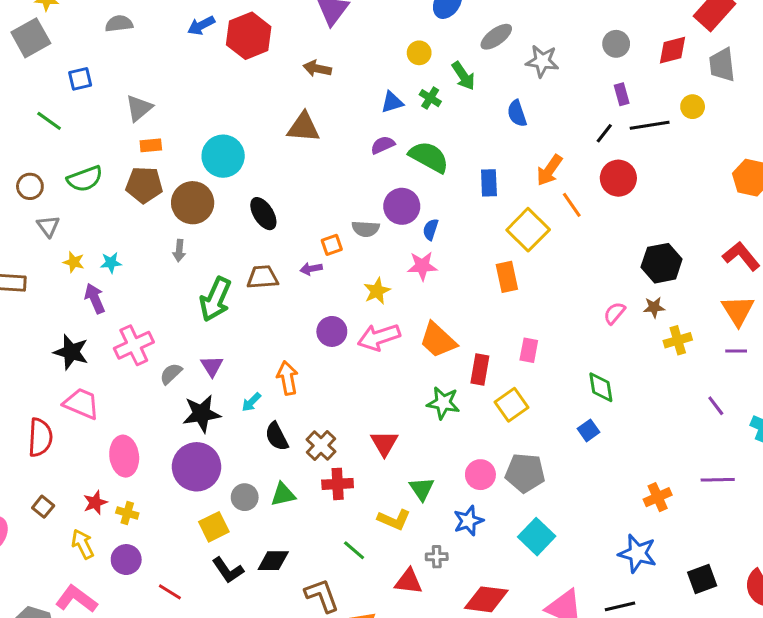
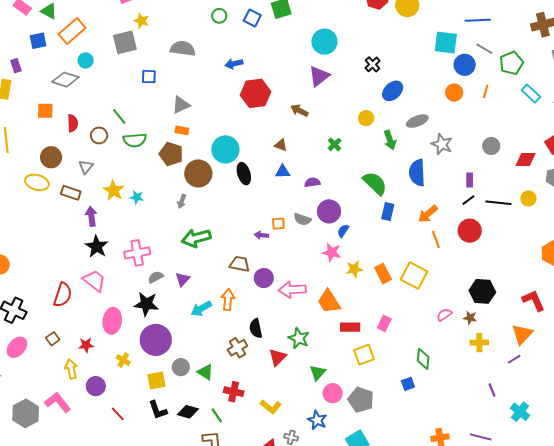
gray semicircle: (119, 24) -> (183, 49), size x1.4
red hexagon: (249, 36) -> (256, 93), moved
purple rectangle: (622, 94) -> (470, 180), moved
green cross: (430, 98) -> (335, 144), moved
blue triangle: (392, 102) -> (283, 172), moved
blue semicircle: (517, 113) -> (417, 173), size x1.5
green line: (49, 121) -> (119, 116), moved
brown triangle: (303, 127) -> (281, 145), size x0.6
purple semicircle: (383, 145) -> (312, 182), moved
green semicircle: (429, 157) -> (375, 183), moved
black ellipse: (263, 214) -> (244, 174), moved
gray triangle: (48, 226) -> (86, 167), moved
yellow square: (528, 230) -> (414, 275), moved, turned -32
yellow star: (74, 262) -> (114, 190), size x1.5
brown trapezoid: (263, 277) -> (240, 264), moved
orange rectangle: (507, 277) -> (383, 274), turned -30
yellow star: (377, 291) -> (354, 269), moved
purple arrow: (95, 298) -> (91, 216), moved
green arrow: (215, 299) -> (196, 238), turned 36
purple line: (736, 351) -> (514, 359), turned -48
red rectangle: (480, 370) -> (350, 327), turned 66
cyan arrow: (251, 402) -> (201, 309), size x1.5
green star: (443, 403) -> (299, 338), moved
black star: (202, 414) -> (146, 304), moved
black semicircle: (277, 436) -> (256, 328), moved
red cross: (338, 484) -> (234, 392), moved
green triangle: (422, 489) -> (318, 373), moved
green triangle: (283, 495) -> (205, 372), turned 30
yellow cross: (127, 513) -> (123, 360), moved
blue star: (468, 521) -> (317, 420), turned 30
green line: (354, 550) -> (217, 415), moved

